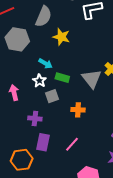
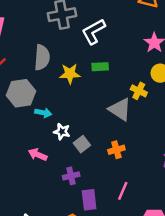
cyan arrow: (46, 64) -> (43, 113), moved
green rectangle: (62, 78) -> (100, 67), moved
pink arrow: (14, 93) -> (38, 155), turned -35

